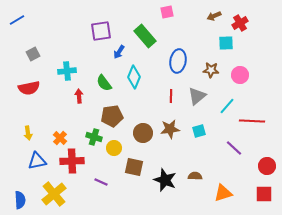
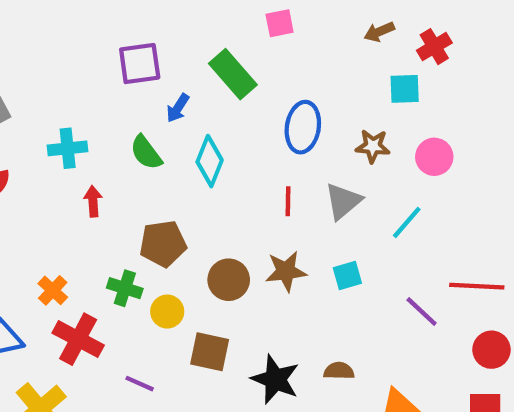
green semicircle: (104, 83) -> (146, 153), moved
red line: (252, 121) -> (477, 286), moved
red cross: (72, 161) -> (78, 339), turned 30

